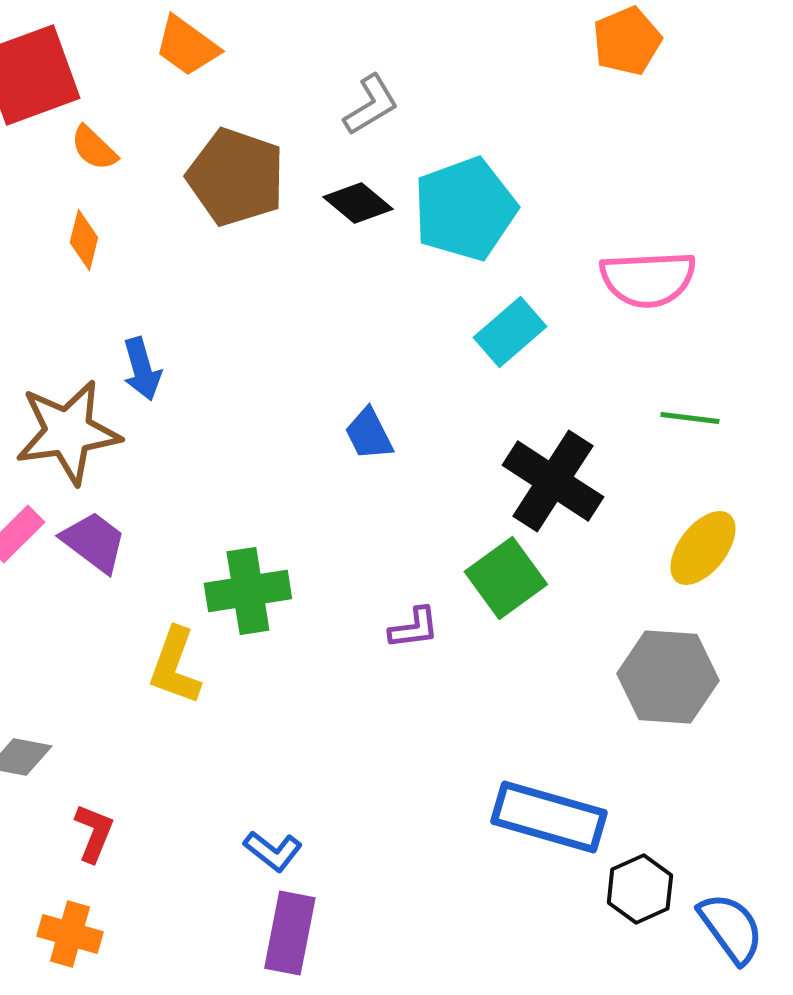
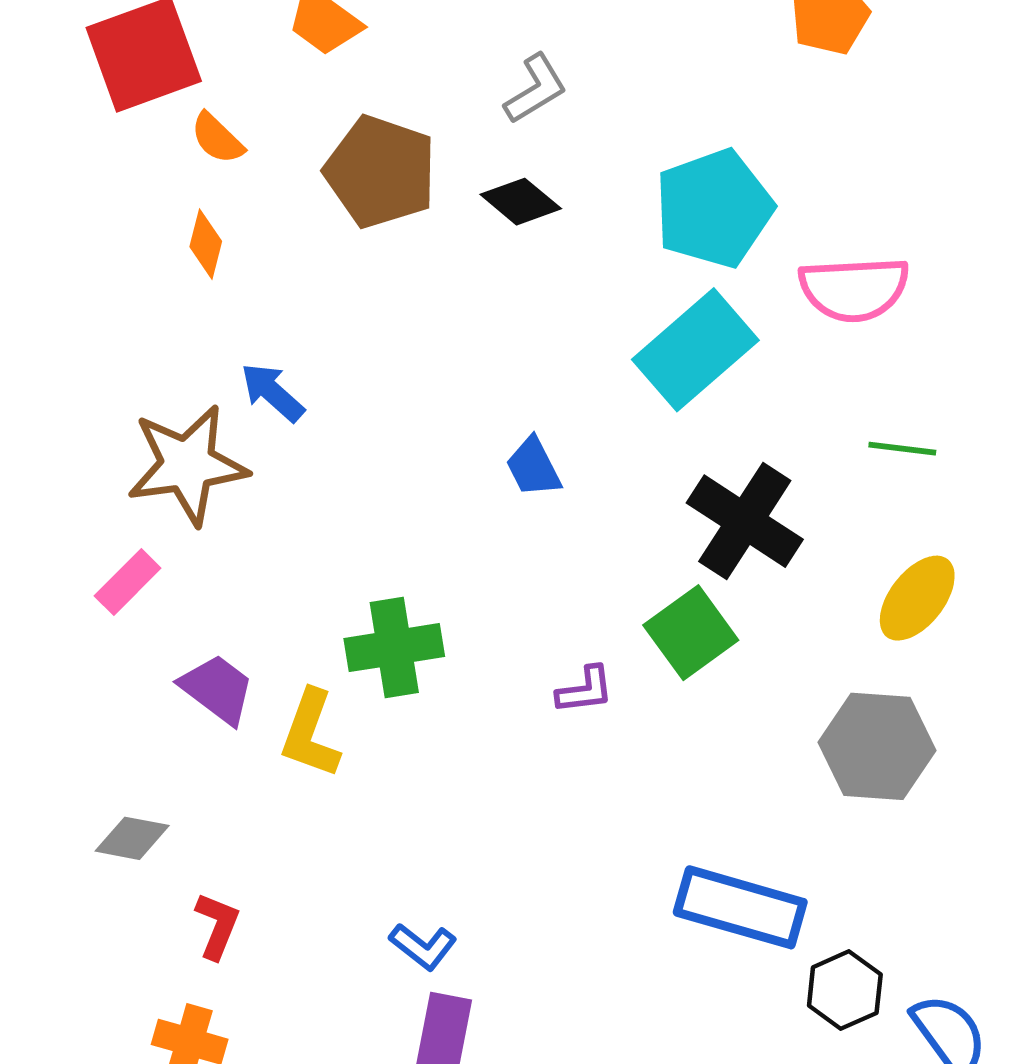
cyan pentagon: (465, 209) -> (714, 208), moved
cyan rectangle: (510, 332) -> (695, 350), size x1.5
blue arrow: (142, 369) -> (272, 392), turned 148
purple trapezoid: (94, 542) -> (217, 689), moved

